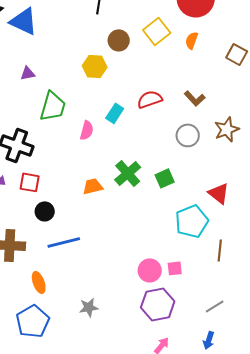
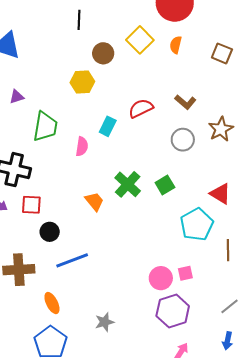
orange trapezoid: (93, 186) -> (94, 201), turned 70

